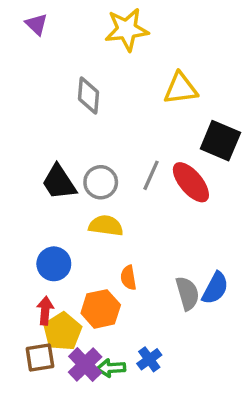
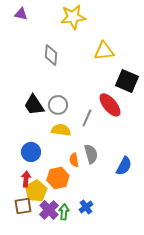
purple triangle: (36, 24) -> (21, 14), turned -32
gray line: (151, 175) -> (87, 118), moved
gray semicircle: (187, 293) -> (91, 154), moved
green arrow: (111, 368) -> (64, 212), turned 98

